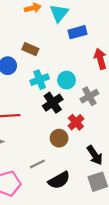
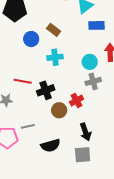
cyan circle: (67, 80) -> (90, 62), moved
black cross: (53, 103) -> (46, 90), moved
gray line: (37, 164) -> (28, 126), moved

